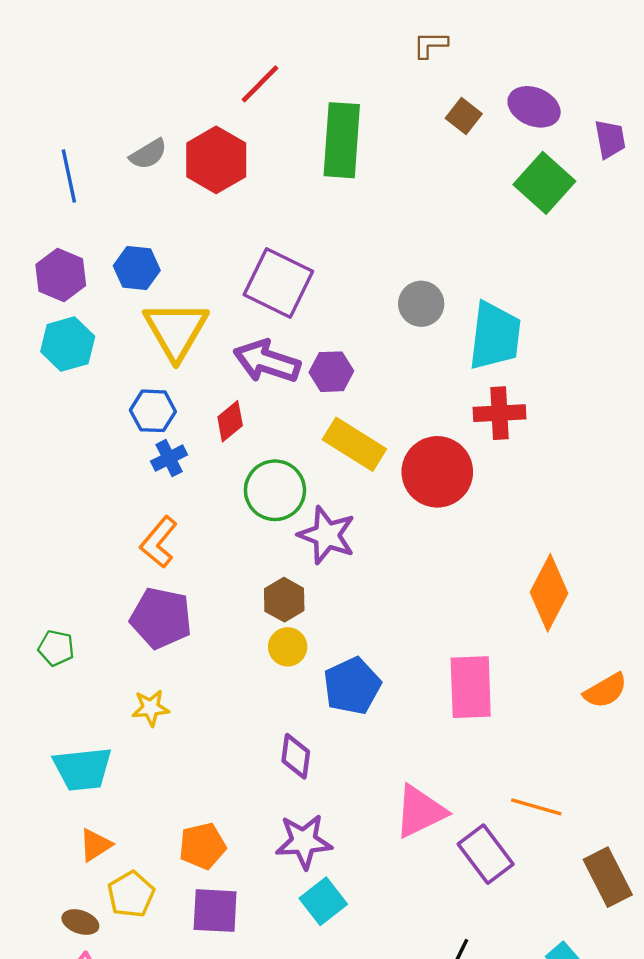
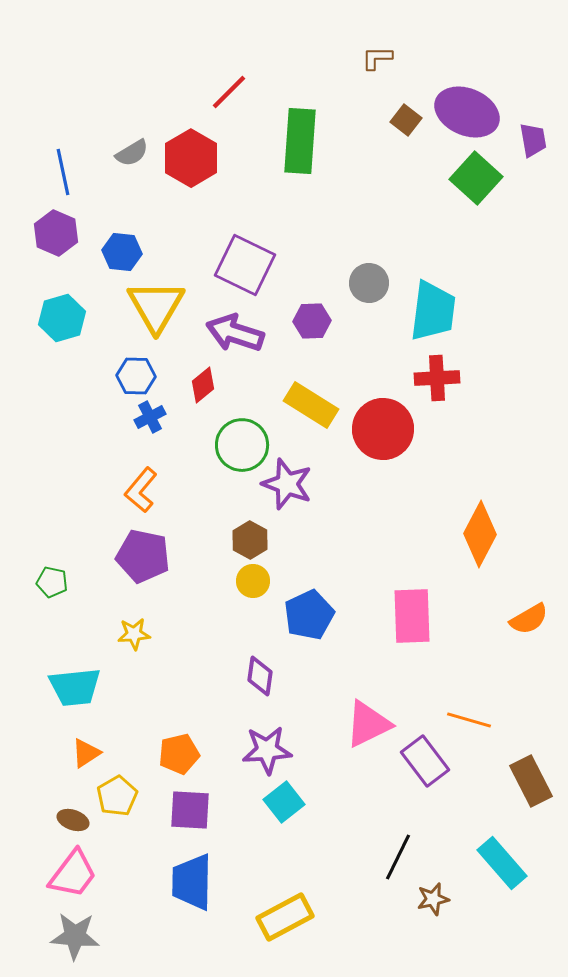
purple ellipse: (534, 107) -> (467, 112), size x1.4
purple hexagon: (61, 275) -> (56, 233), moved
purple hexagon: (331, 372) -> (312, 321), moved

